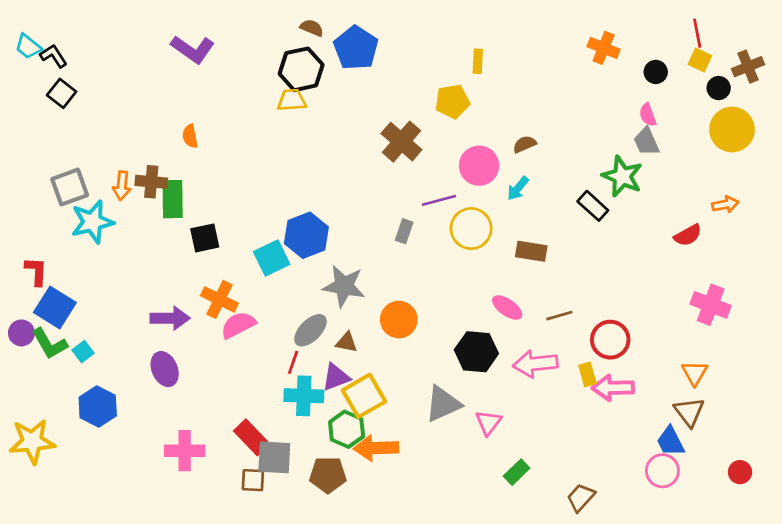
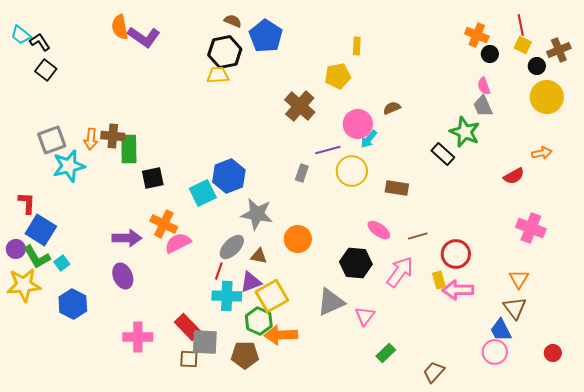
orange cross: (604, 48) -> (477, 35), moved
orange semicircle: (190, 136) -> (120, 27), moved, size x1.4
cyan arrow: (518, 188) -> (369, 139), moved
pink arrow: (535, 364) -> (400, 272), turned 132
yellow star: (32, 441) -> (24, 285), moved

